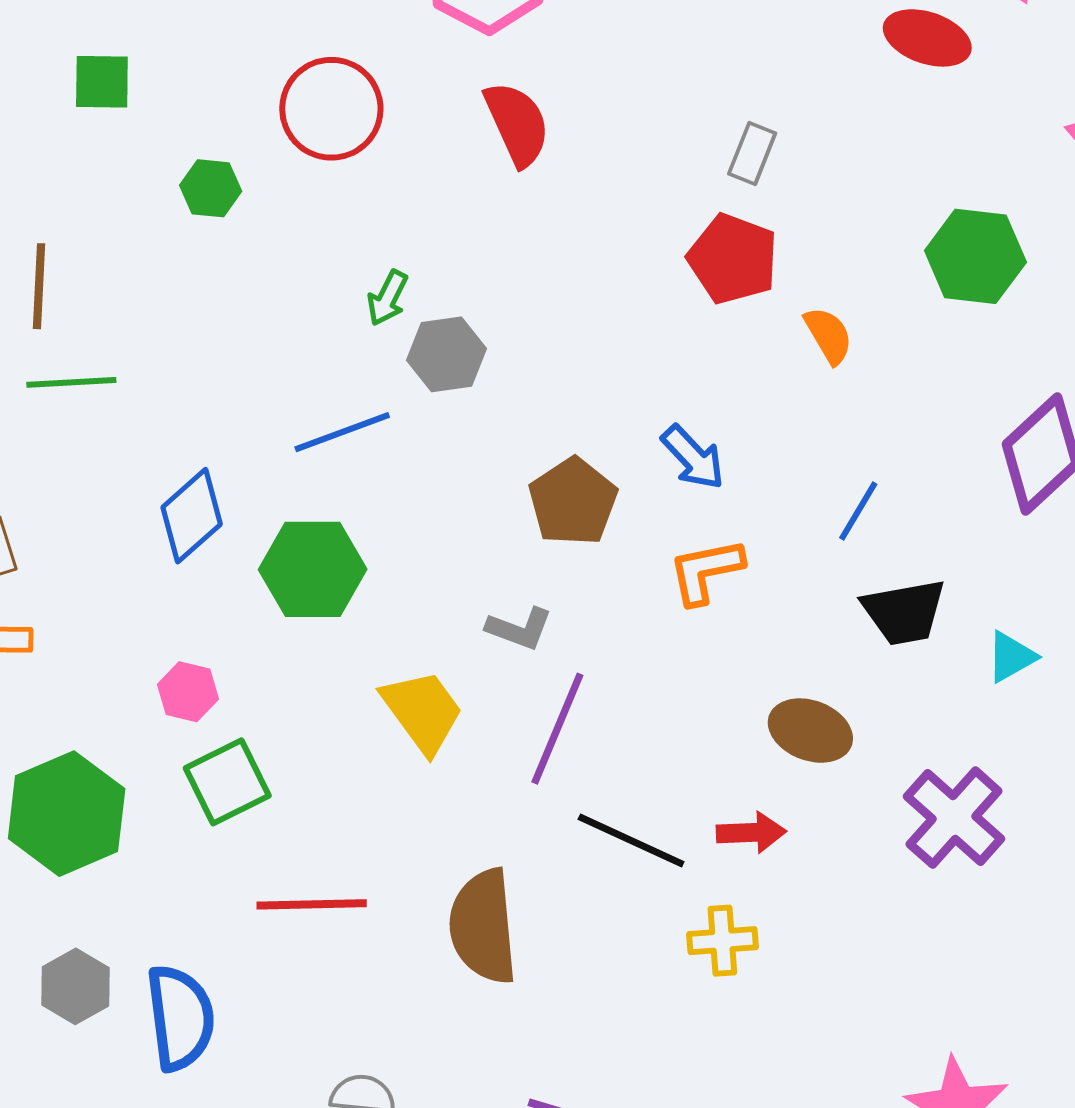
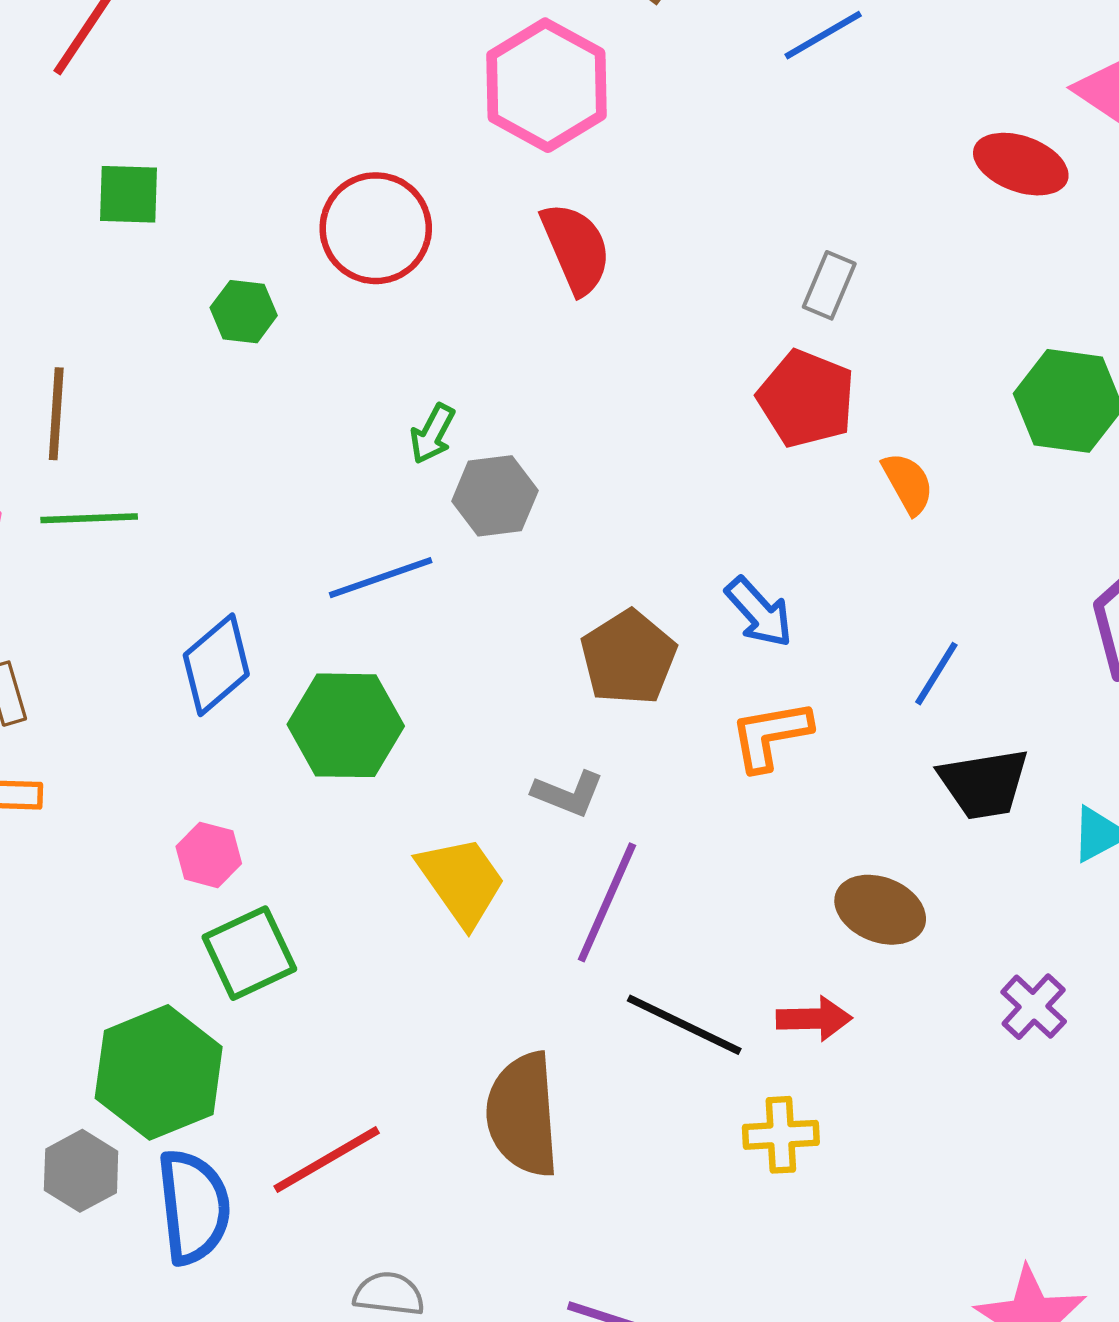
green hexagon: (67, 814) -> (159, 1072), moved
purple cross: (954, 818) -> (1034, 1007), size x0.6
red line: (312, 904) -> (327, 1160), moved, turned -30

